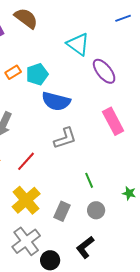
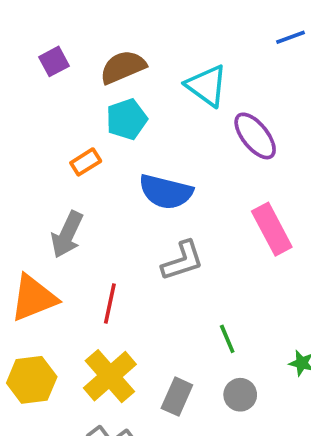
brown semicircle: (26, 18) -> (123, 67), moved, turned -60
orange rectangle: (13, 72) -> (86, 162), moved
cyan pentagon: (37, 74) -> (127, 119), moved
red line: (26, 161) -> (110, 304), turned -30

